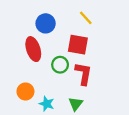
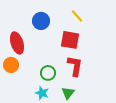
red ellipse: (33, 49) -> (17, 43), moved
green circle: (60, 65) -> (48, 73), moved
orange circle: (25, 91) -> (11, 65), moved

